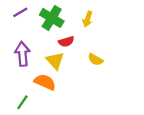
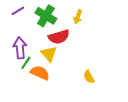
red semicircle: (66, 42) -> (59, 37), size x1.5
yellow semicircle: (95, 60) -> (89, 77), moved, turned 32
green line: (22, 102) -> (26, 63), moved

